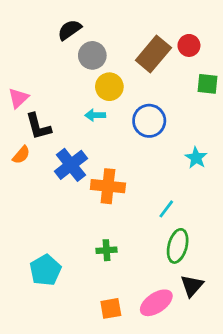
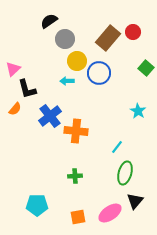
green square: (207, 84) -> (146, 68), moved, turned 35
blue circle: (149, 121) -> (99, 73), moved
cyan pentagon: (45, 270) -> (37, 205), moved, turned 30

